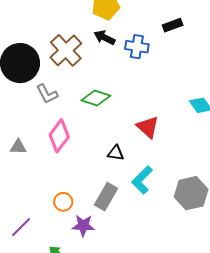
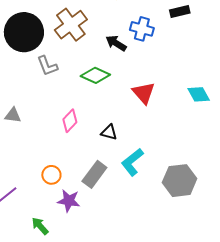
black arrow: (105, 38) -> (116, 43), moved
red triangle: (148, 127) -> (144, 93), moved
pink diamond: (59, 136) -> (70, 121), moved, size x0.7

